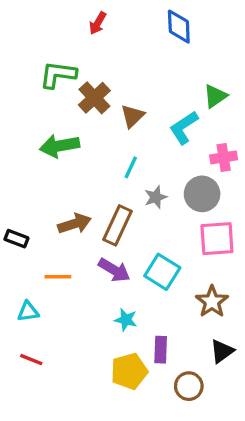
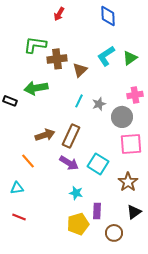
brown cross: (94, 98) -> (57, 59), turned 36
cyan L-shape: (184, 128) -> (106, 56), moved
gray star: (156, 197) -> (99, 104), moved
black rectangle: (16, 239) -> (10, 101), moved
orange line: (58, 277) -> (28, 161), moved, turned 49

